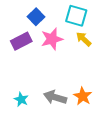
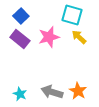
blue square: (36, 17) -> (21, 16), moved
purple rectangle: (21, 41) -> (20, 39), turned 66

